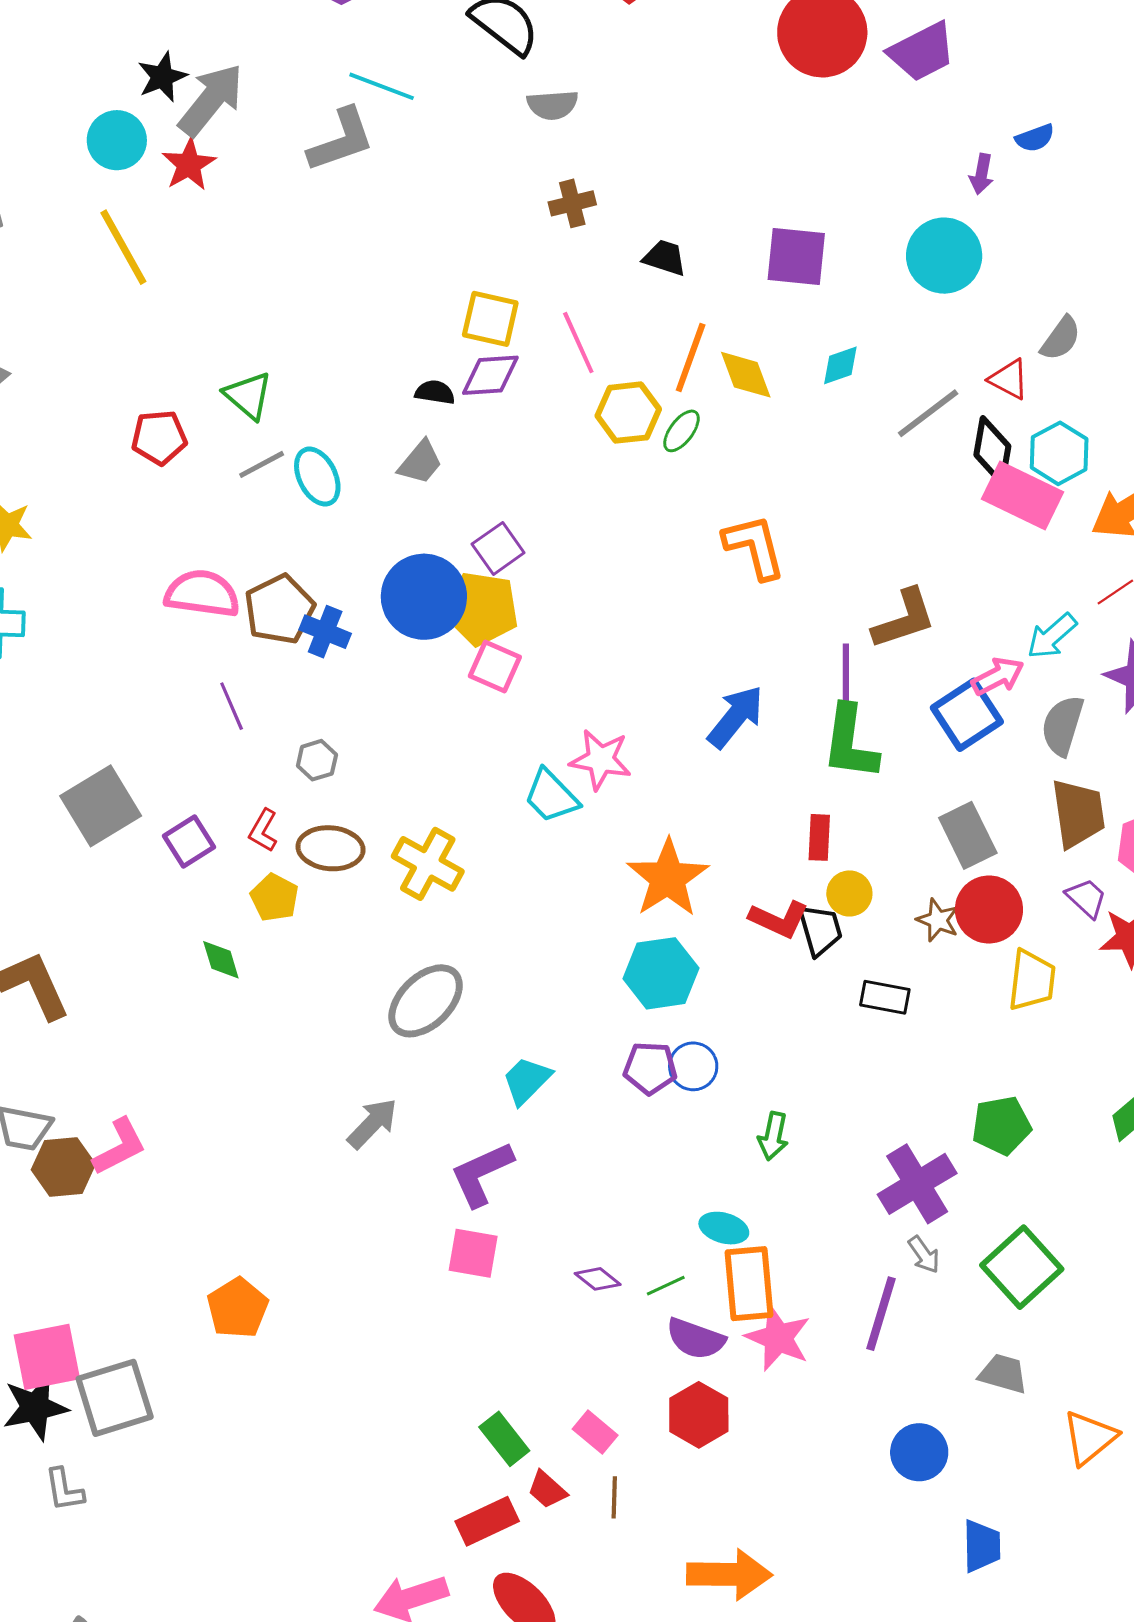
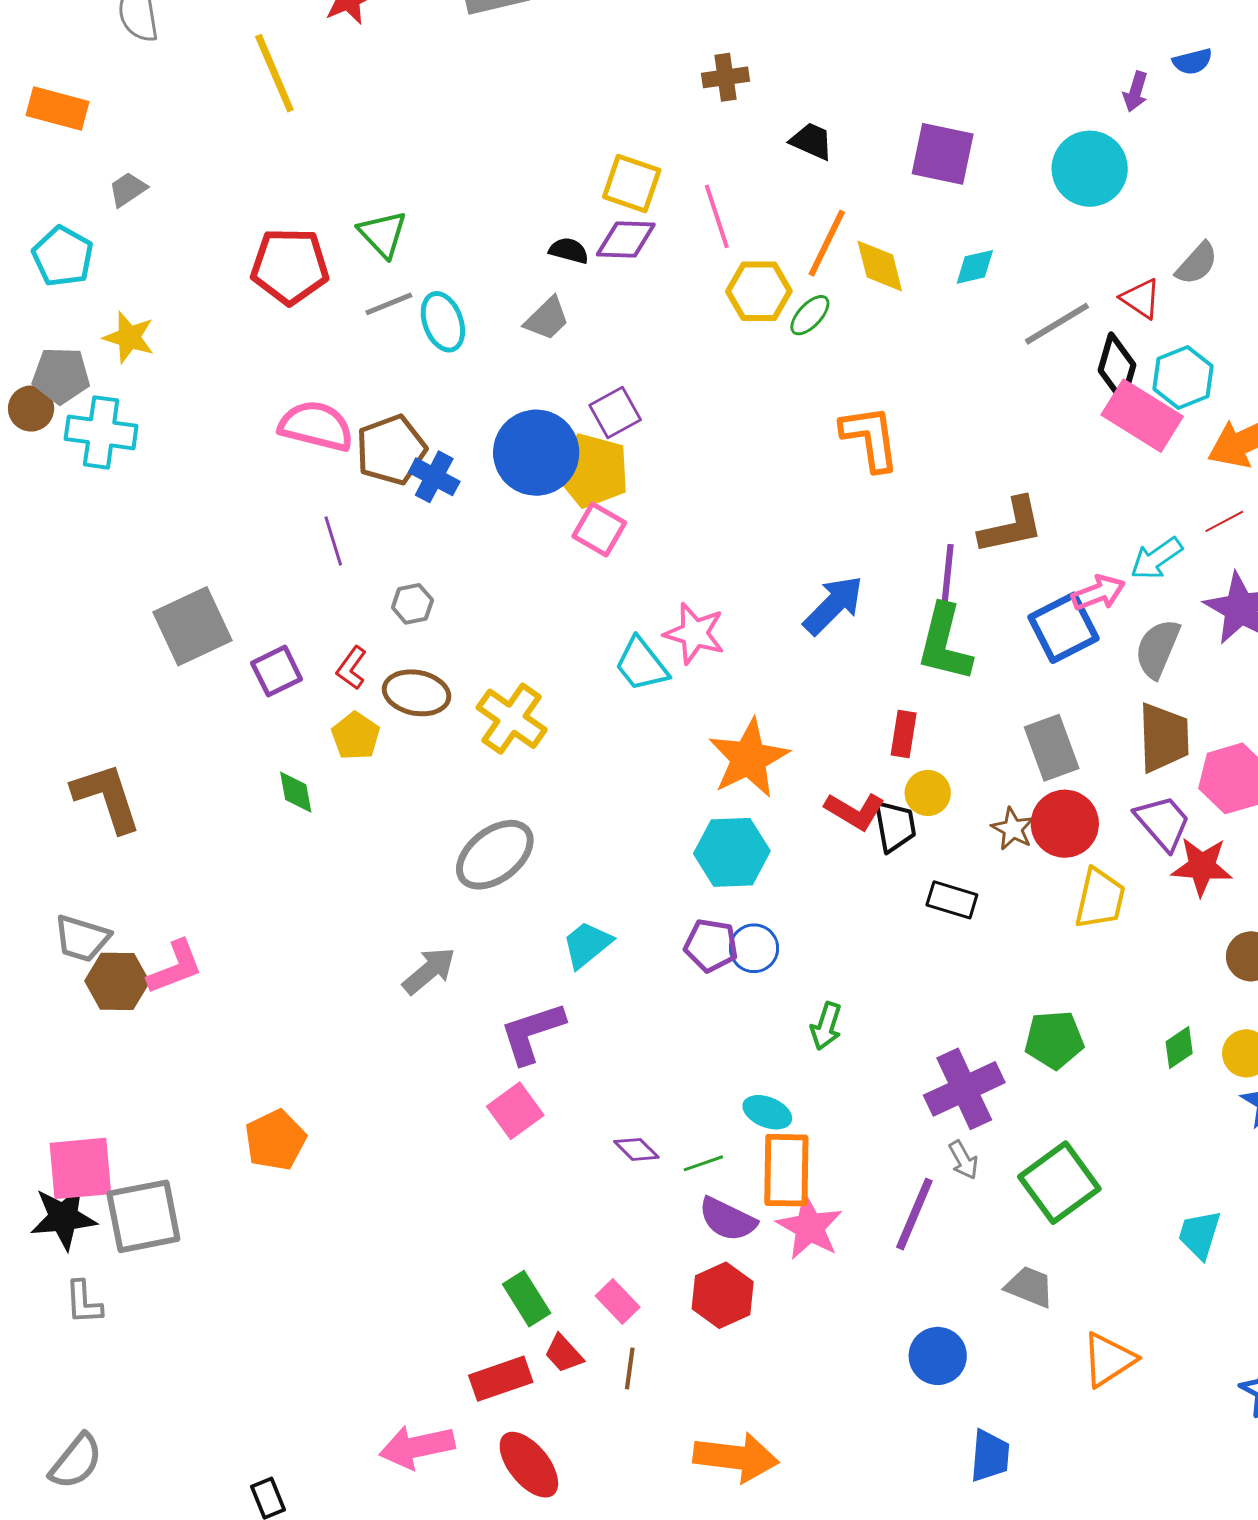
red pentagon: (159, 437) -> (290, 266), size x1.4
purple trapezoid: (1086, 898) -> (1163, 823), size x1.4
pink square: (473, 1253) -> (515, 1111), turned 38

